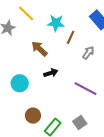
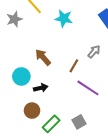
brown line: (71, 37) -> (74, 66), moved
brown arrow: (39, 49) -> (43, 57), moved
black arrow: (51, 73) -> (41, 88), moved

